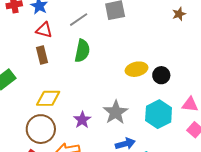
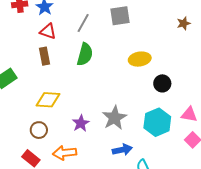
gray line: (79, 20) -> (83, 23), turned -30
yellow ellipse: (137, 69) -> (140, 59), moved
brown circle: (41, 129) -> (39, 130), size x0.6

